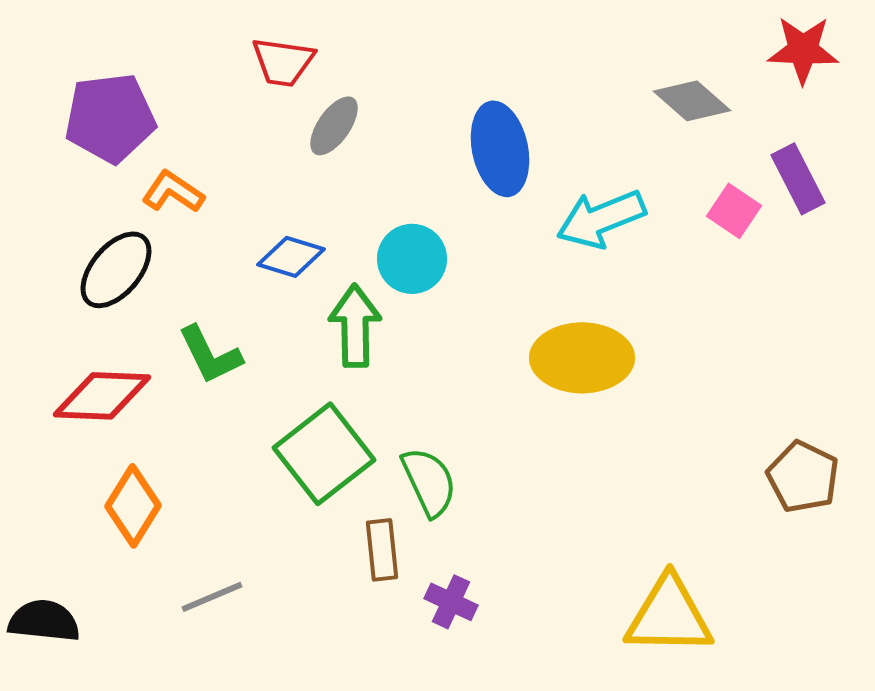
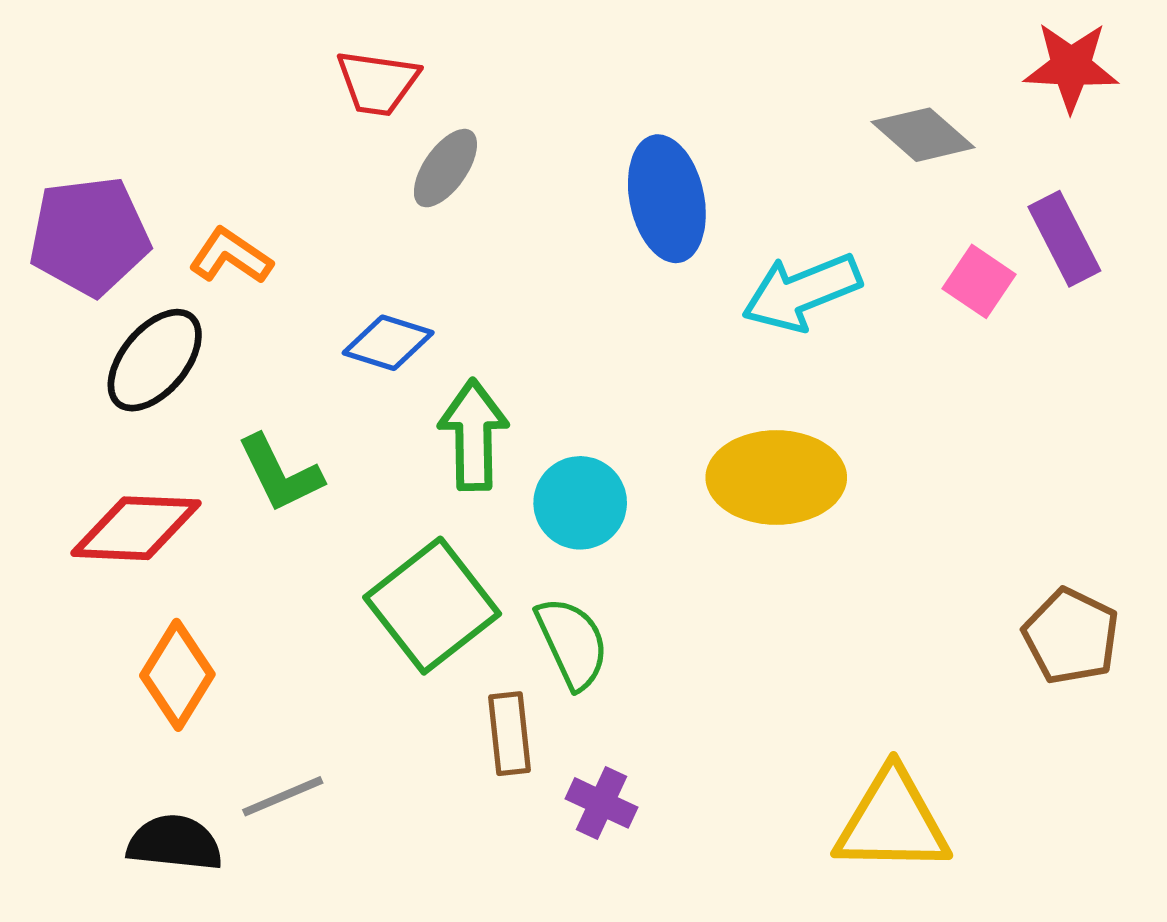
purple pentagon: (110, 118) -> (89, 236), moved
cyan circle: (412, 259) -> (580, 503), moved
black semicircle: (44, 621) -> (175, 843), moved

